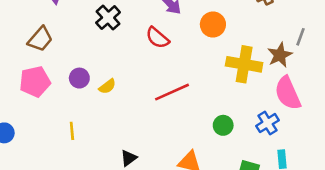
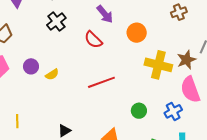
yellow line: (72, 131) -> (17, 121), moved

